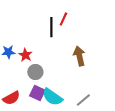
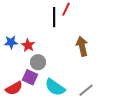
purple square: (37, 93) -> (30, 77), moved

